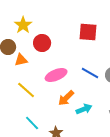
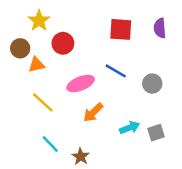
blue line: (90, 73) -> (116, 71), moved
cyan arrow: (84, 109) -> (130, 128), moved

